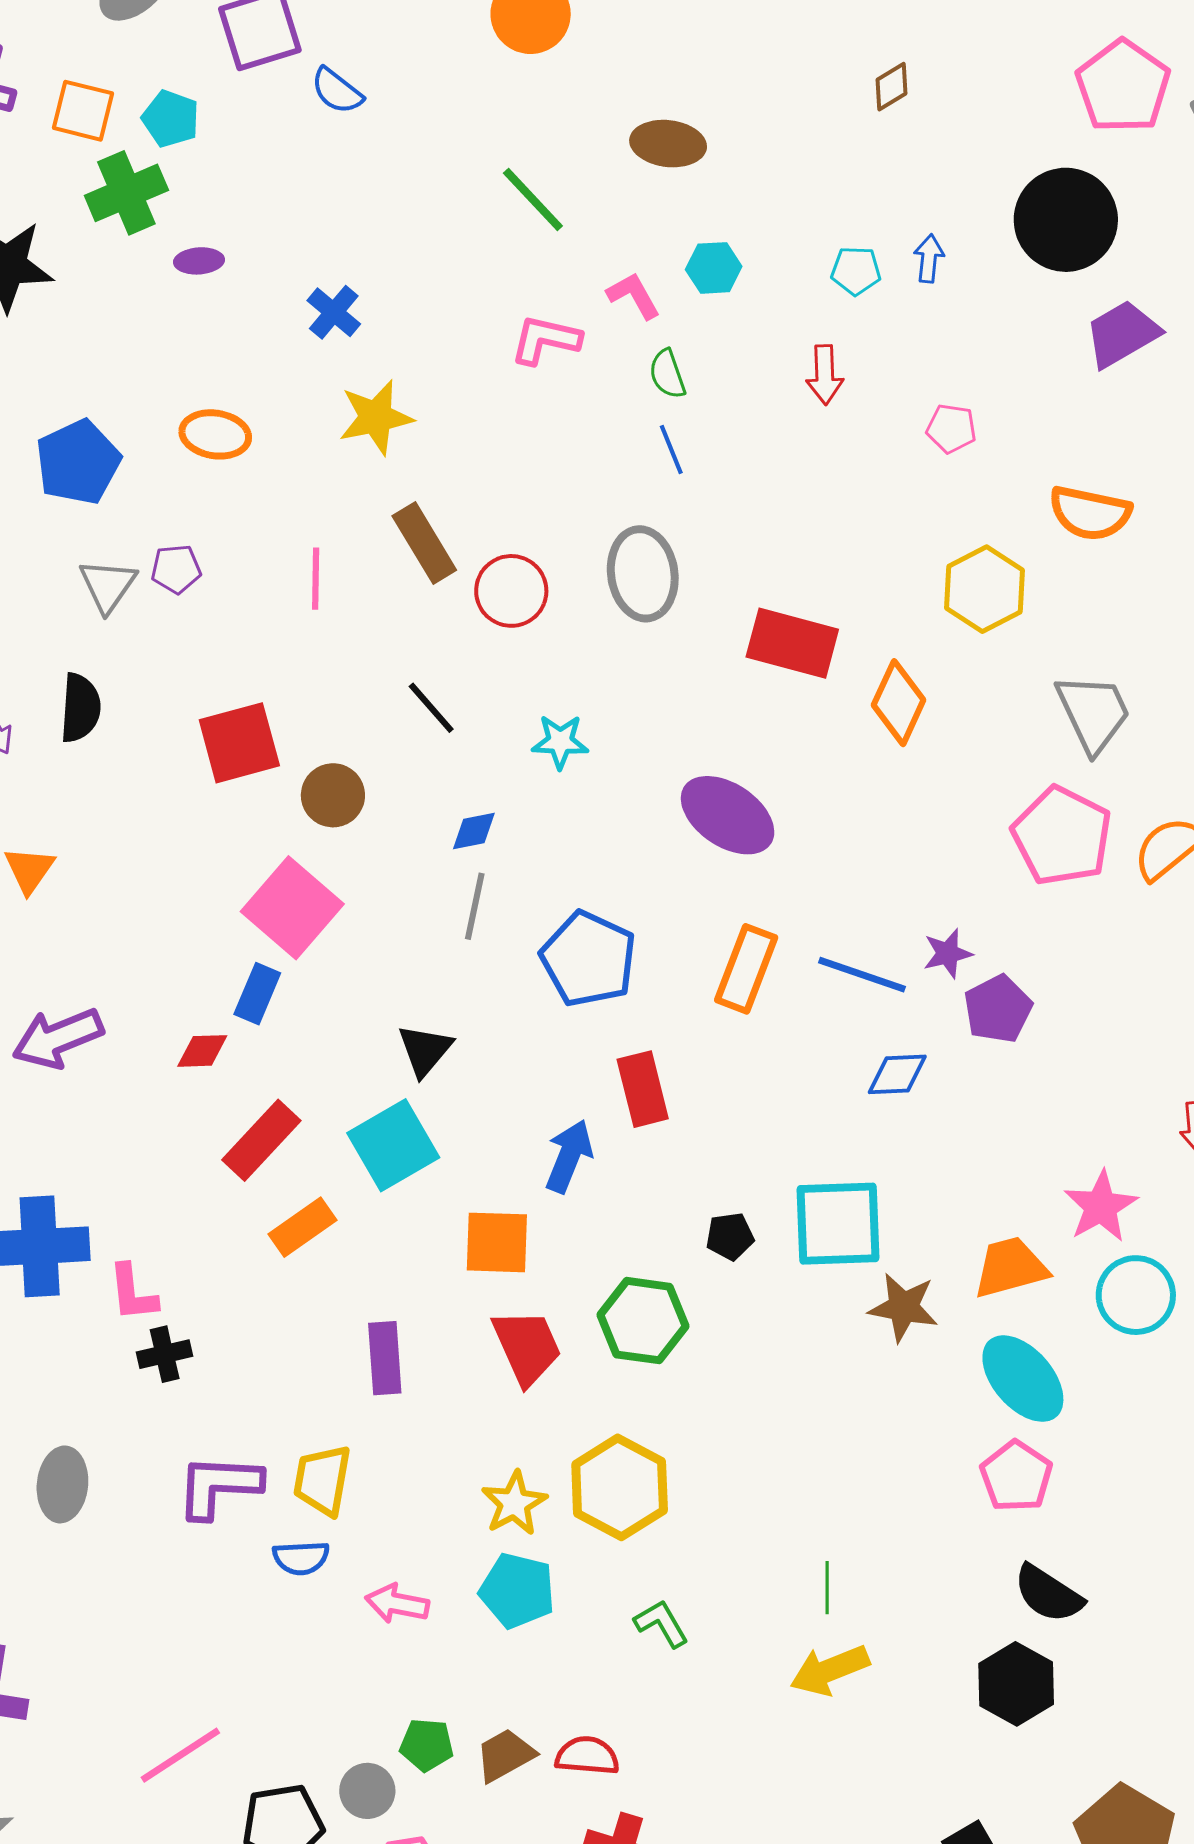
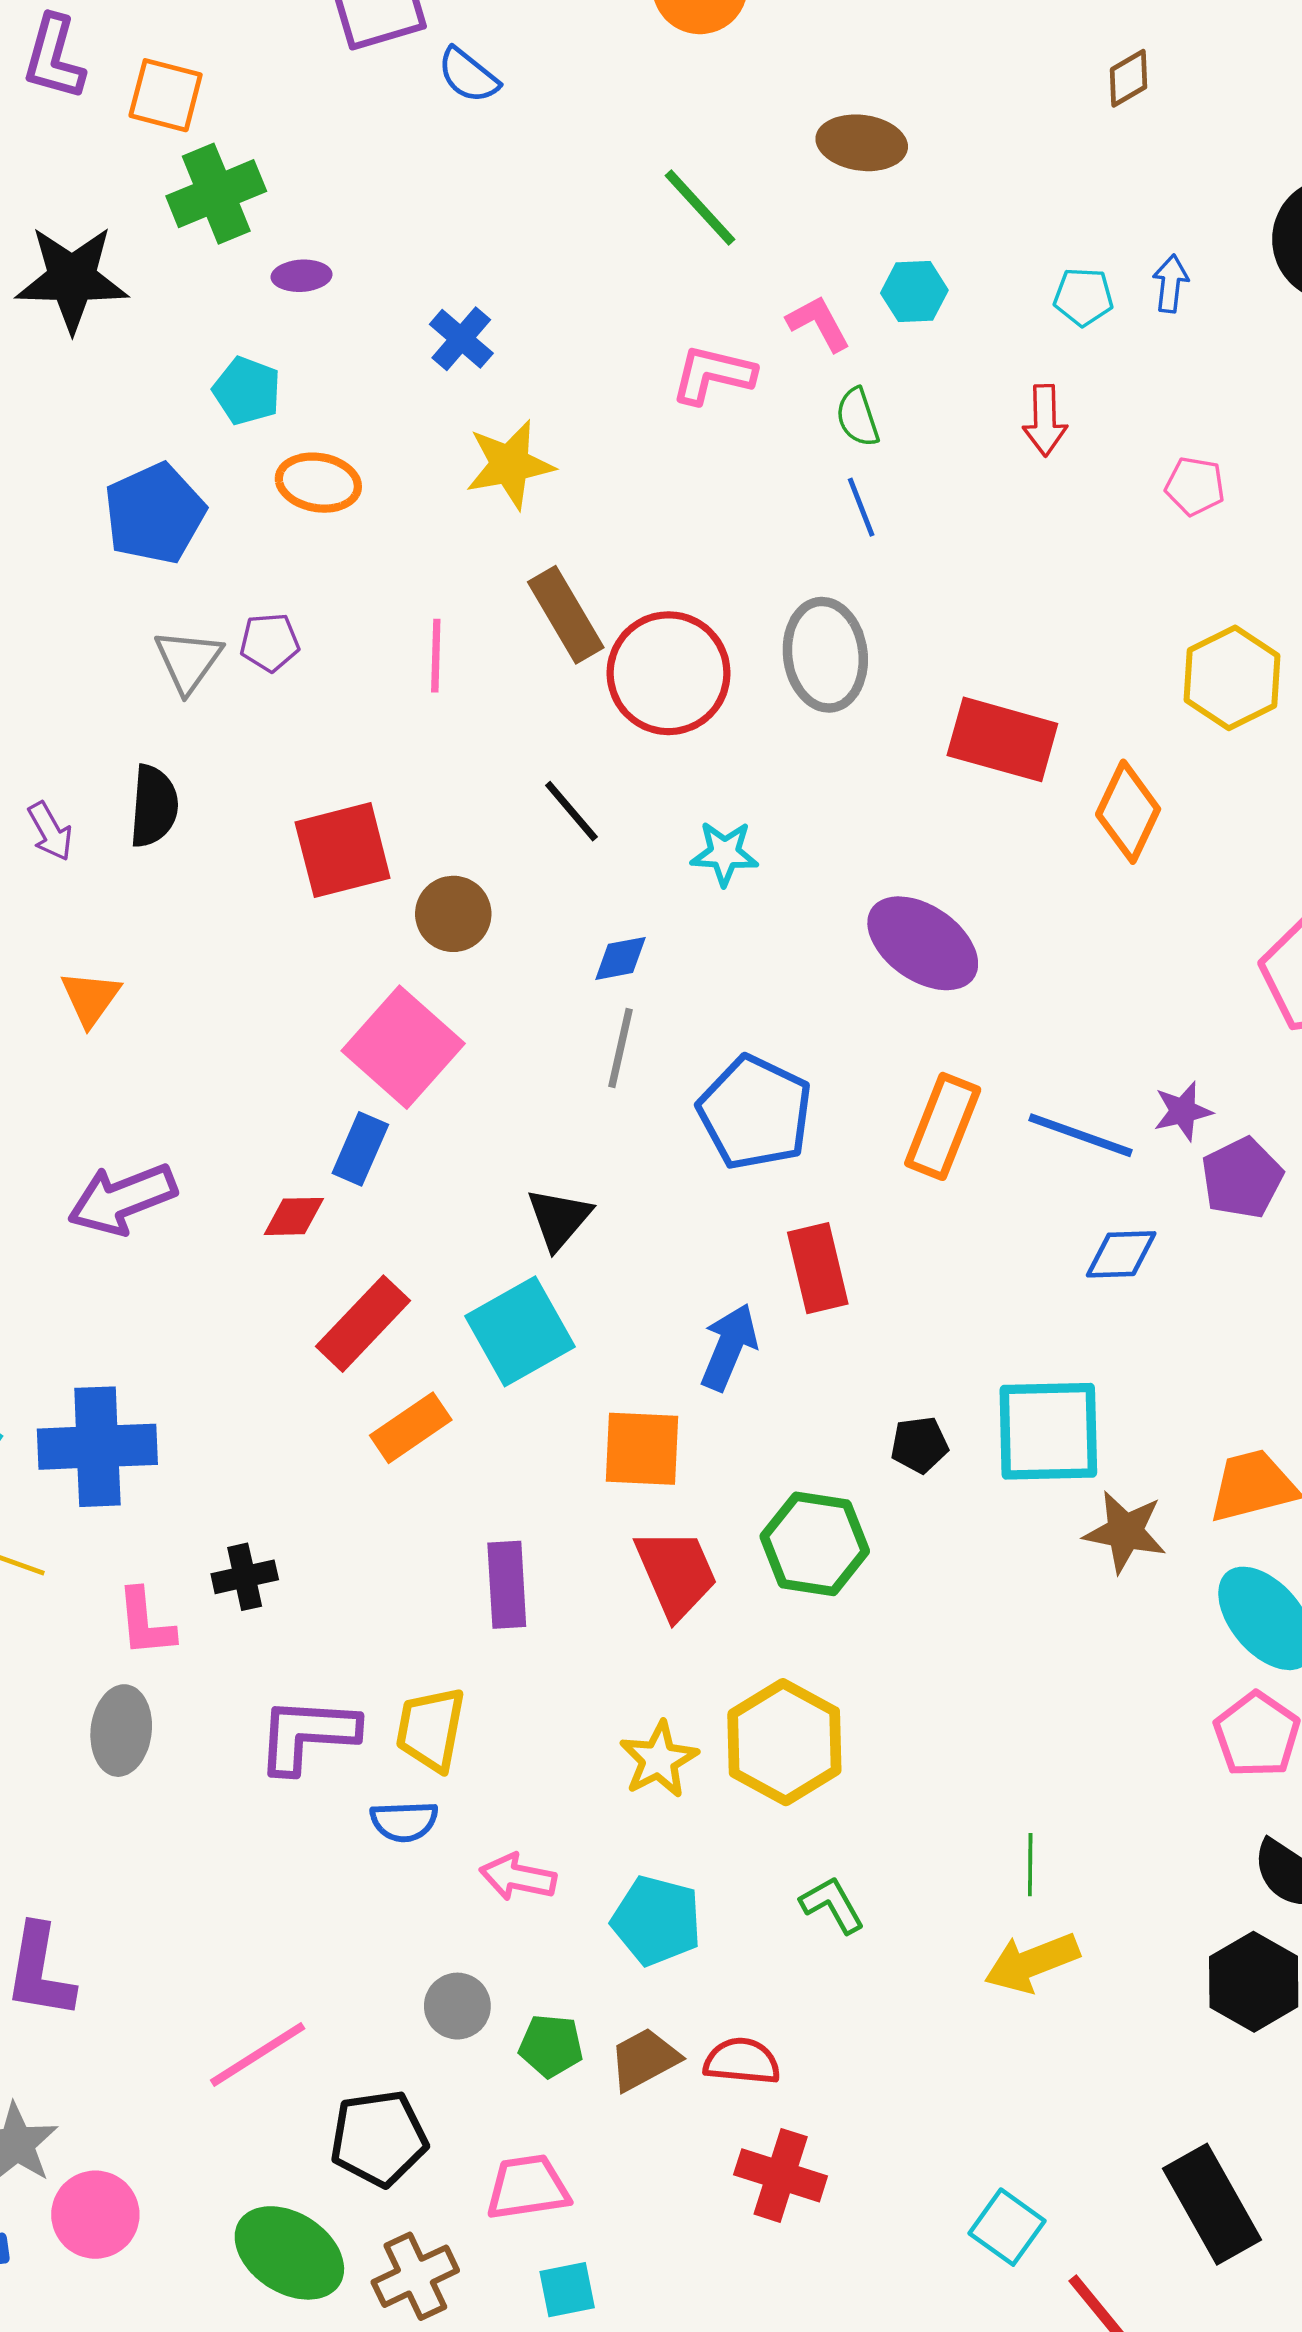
cyan pentagon: (171, 119) -> (247, 391), moved
red circle: (511, 591) -> (669, 673), size x1.4
pink L-shape: (133, 1293) -> (145, 1623), moved
cyan pentagon: (517, 1591) -> (657, 1921), moved
gray circle: (367, 1791) -> (457, 2006), moved

